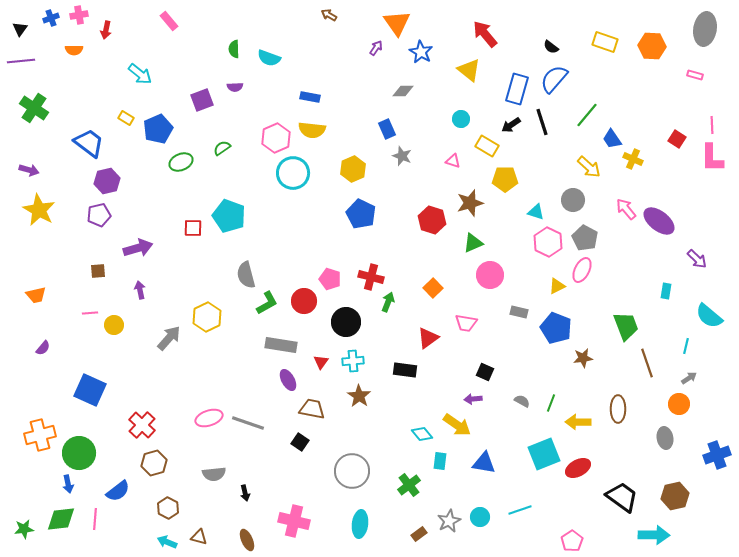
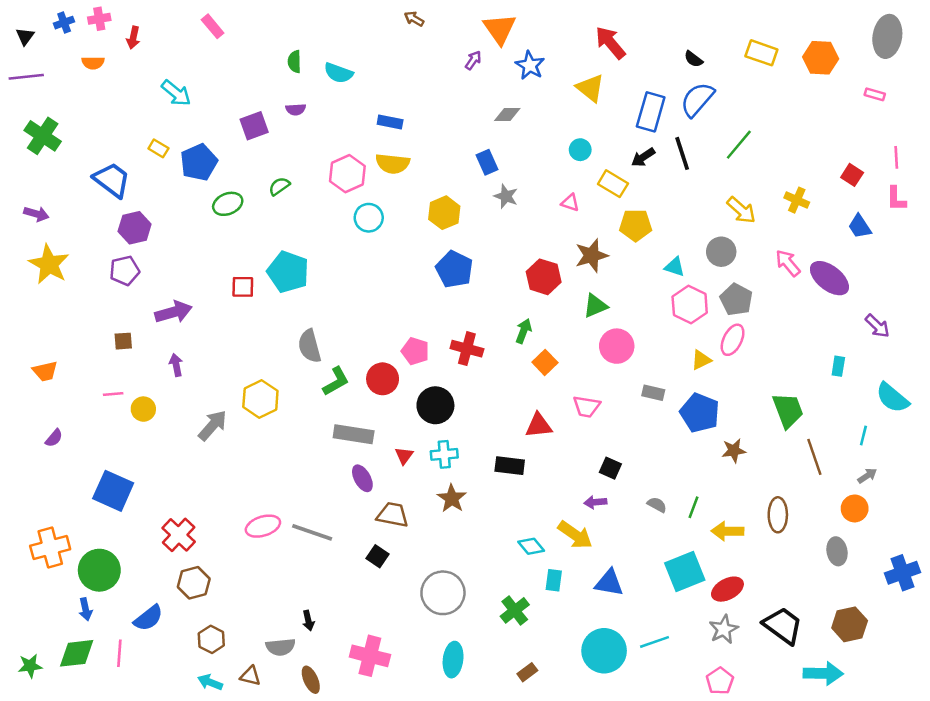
blue trapezoid: (612, 139) -> (860, 226), moved
pink L-shape: (712, 158) -> (896, 199), size x0.7
cyan circle: (293, 173) -> (369, 218), size x0.7
green arrow: (388, 302) -> (524, 331), moved
red triangle: (428, 338) -> (539, 425), turned 30
gray semicircle: (214, 474) -> (281, 647), moved
cyan circle: (480, 517) -> (604, 651), size x1.8
gray star: (449, 521) -> (724, 629), moved

